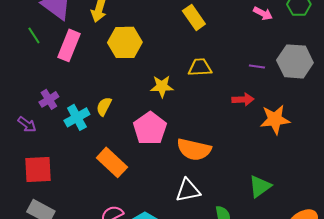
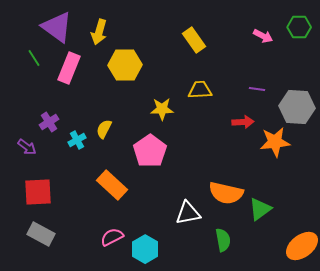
gray hexagon: (295, 61) -> (297, 107), moved
cyan cross: (77, 117) -> (77, 140), size x0.7
orange semicircle: (194, 149) -> (226, 193), moved

